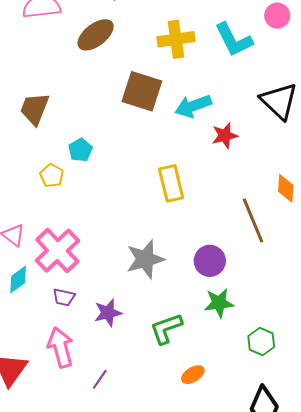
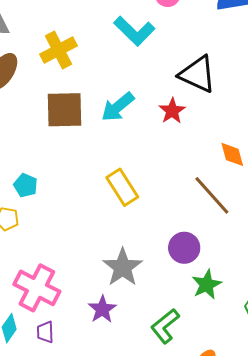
yellow cross: (176, 39) -> (58, 50), moved
red star: (225, 136) -> (172, 111), moved
purple trapezoid: (64, 297) -> (45, 332), moved, turned 95
purple star: (108, 313) -> (102, 309), moved

